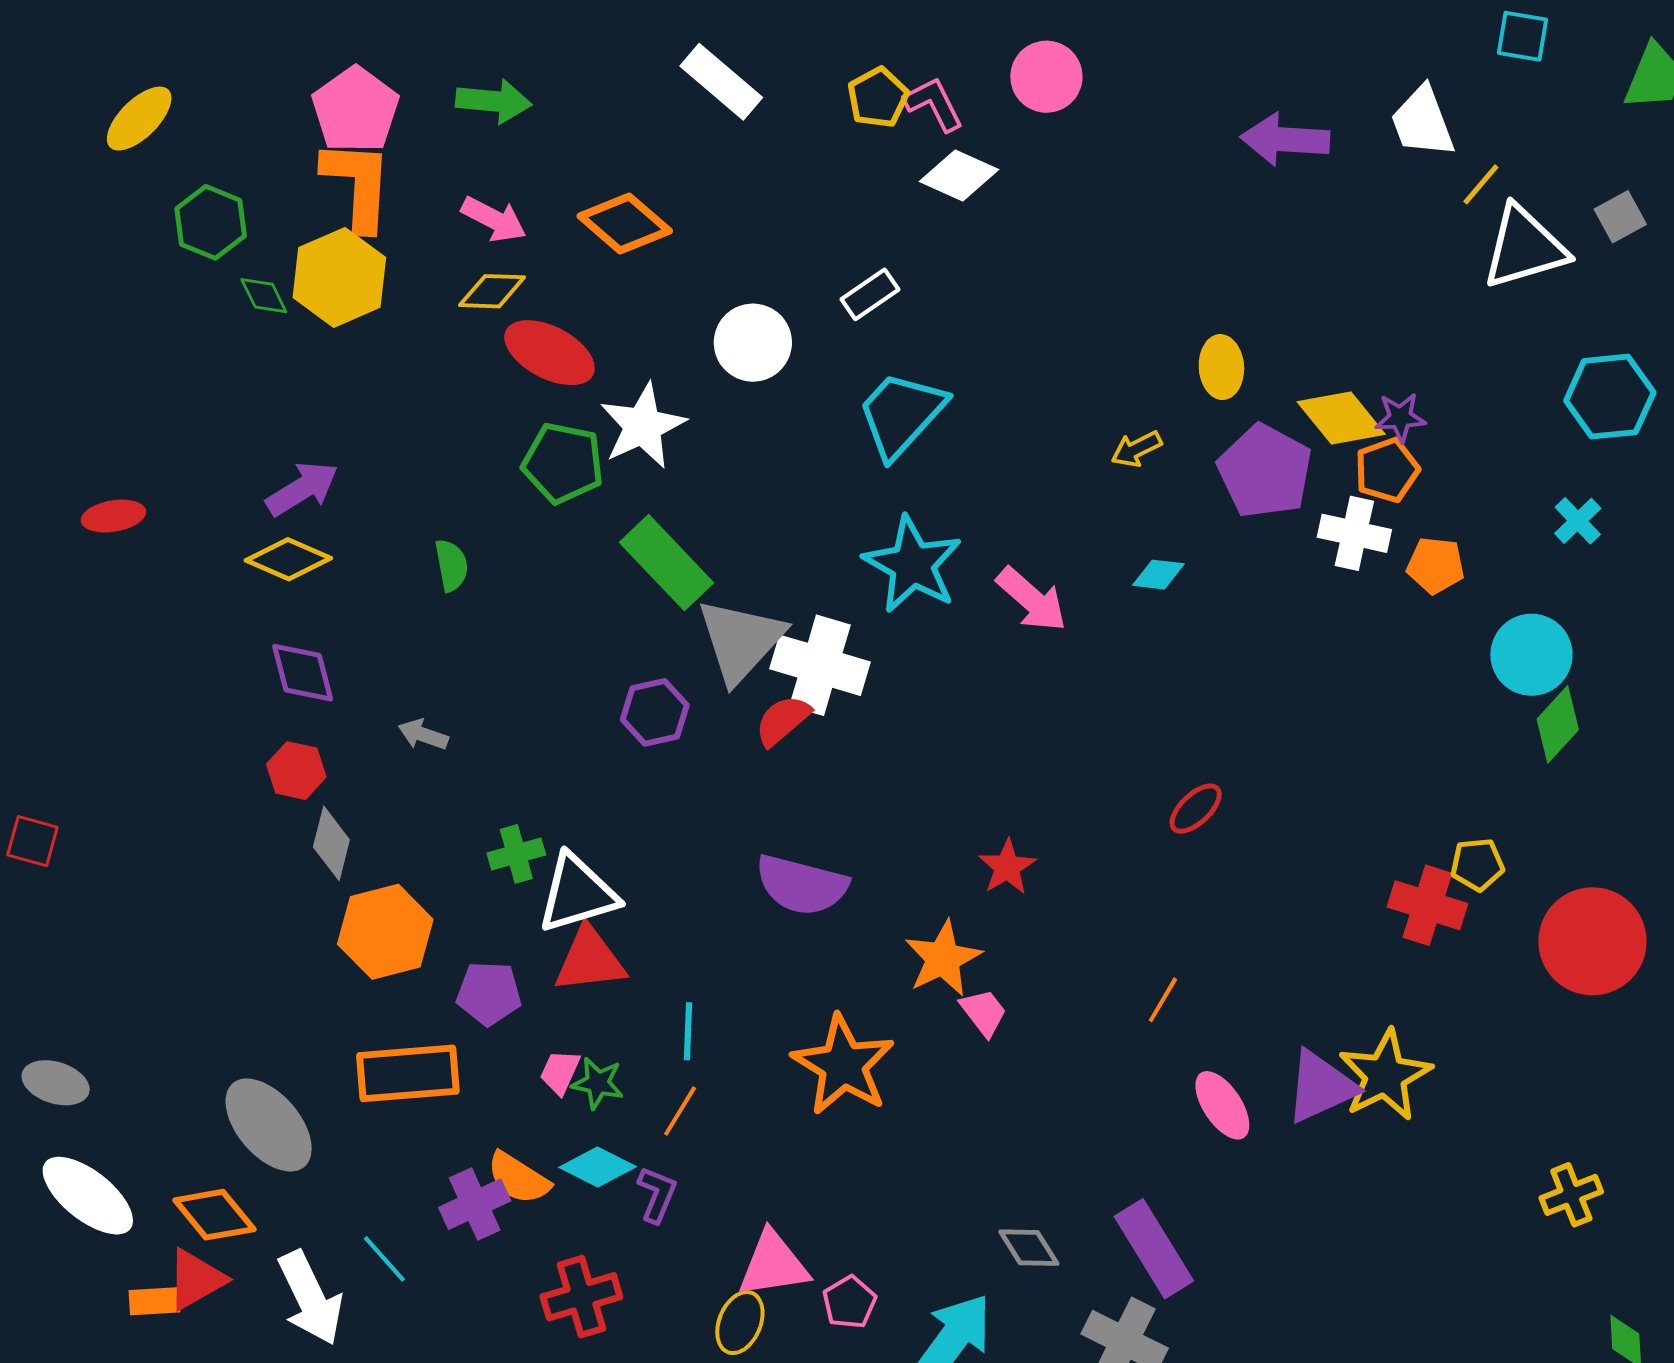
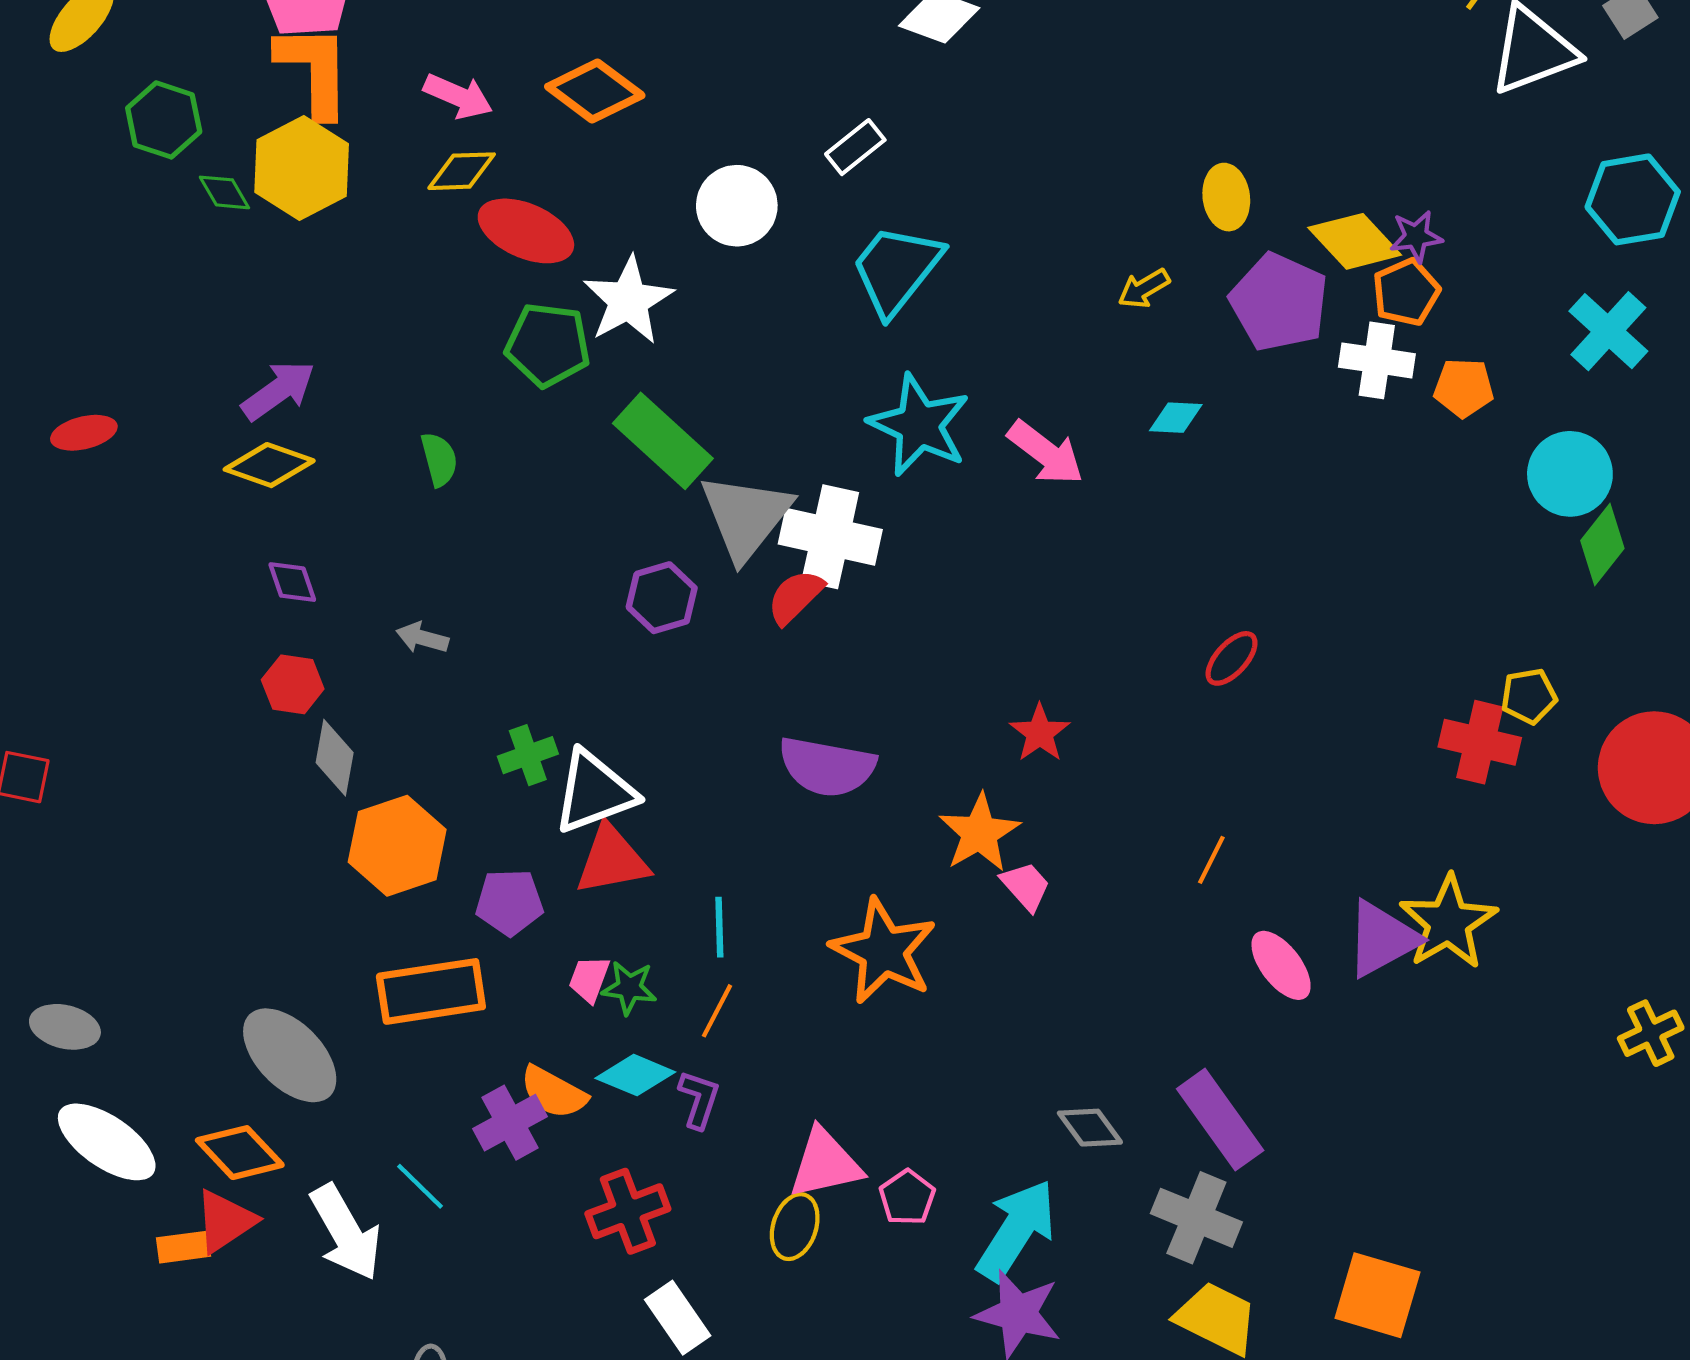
cyan cross: (1578, 521) -> (1608, 331), size x1.6
purple diamond: (303, 673) -> (292, 582), size x0.7

